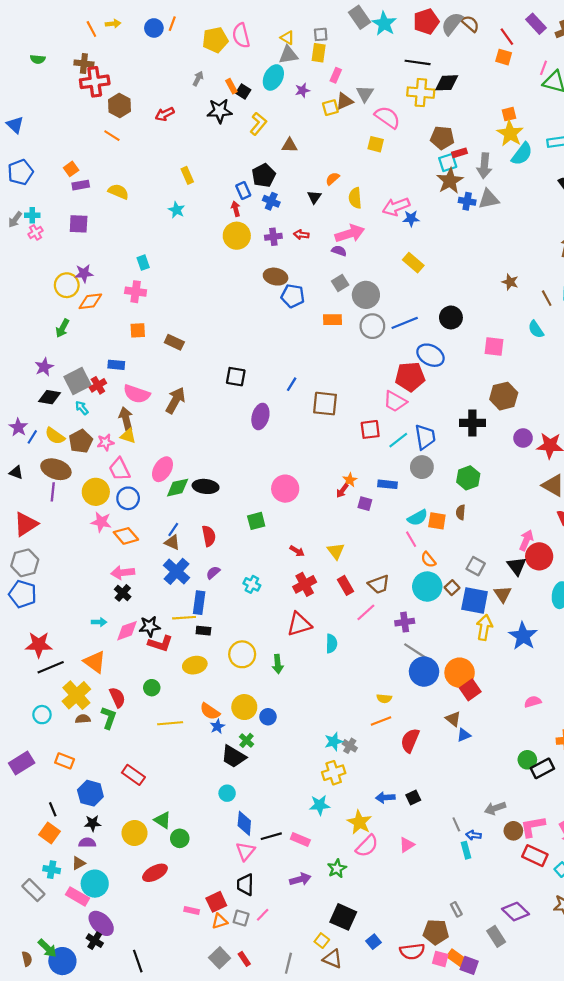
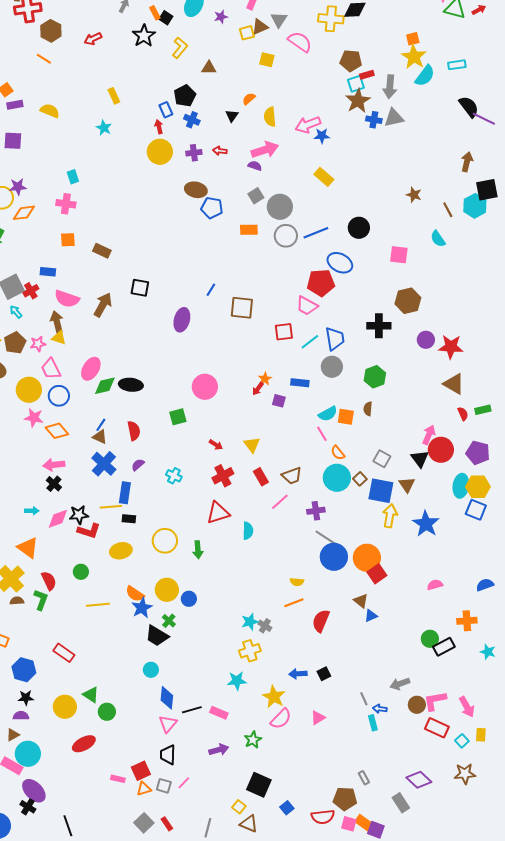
black star: (220, 111) -> (144, 36), turned -30
yellow square: (376, 144) -> (267, 60), moved
black square: (236, 377) -> (140, 288), moved
blue star: (217, 726) -> (142, 608), size x1.5

